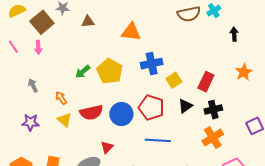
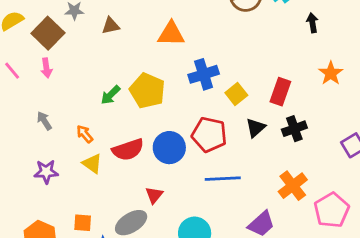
orange cross: (213, 138) -> (293, 186), moved

